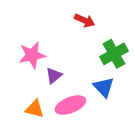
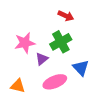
green cross: (114, 54) -> (61, 42), moved
orange triangle: (35, 109) -> (18, 86), moved

